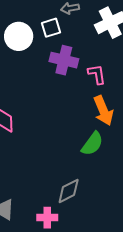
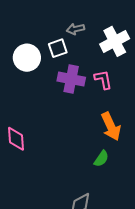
pink L-shape: (97, 74) -> (103, 80), moved
green semicircle: (92, 144) -> (101, 159), size x0.7

